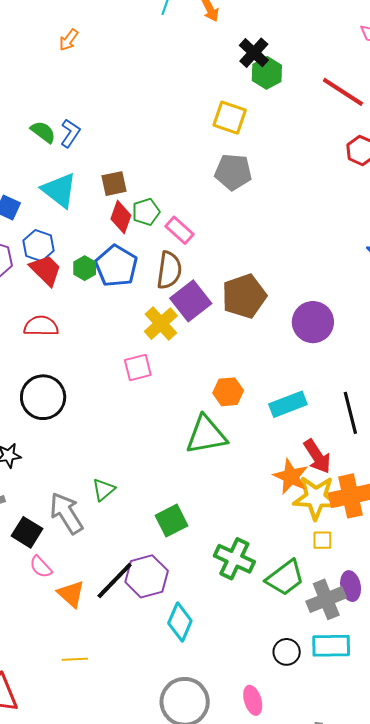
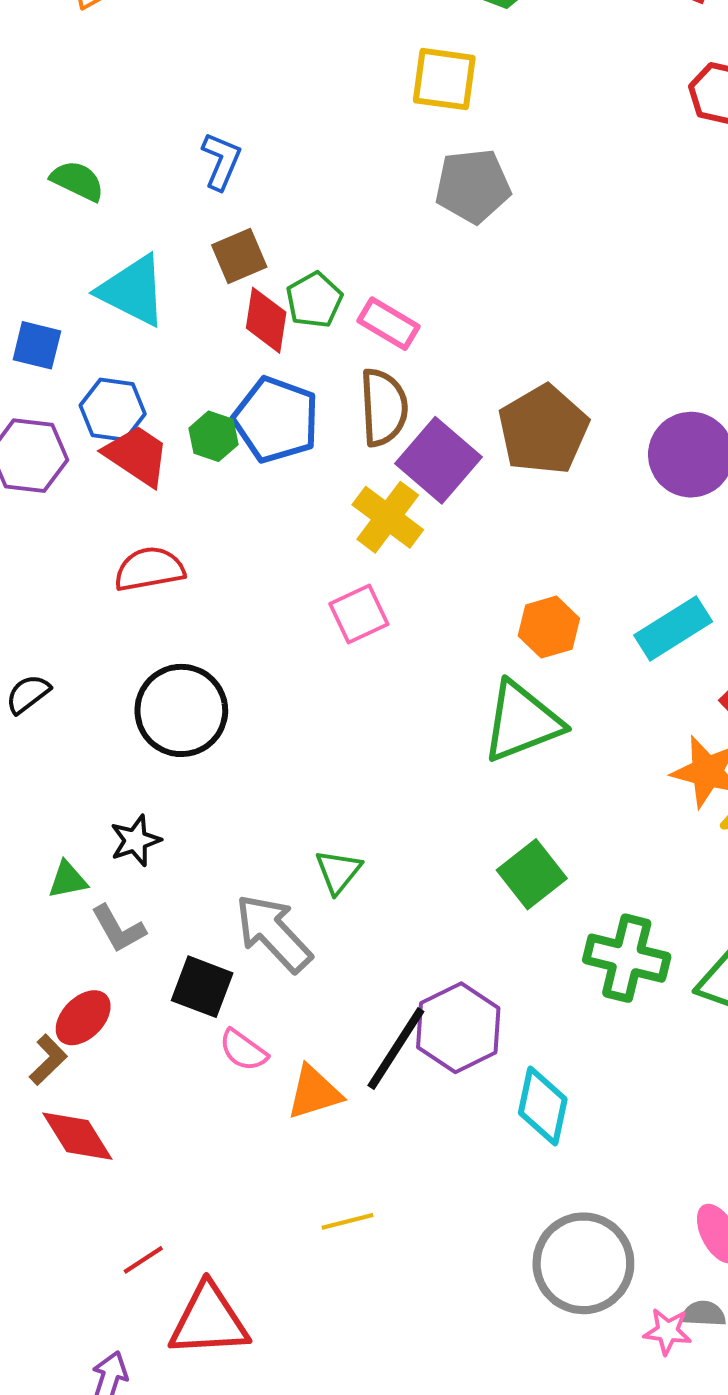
blue L-shape: (70, 133) -> (221, 161), moved
green square: (172, 521) -> (532, 874), moved
orange triangle: (71, 594) -> (314, 1092), turned -48

